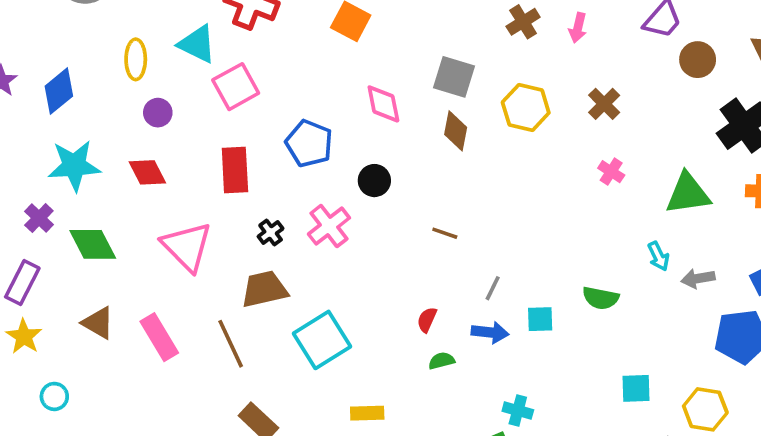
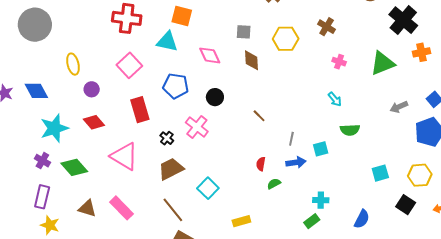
cyan triangle: (197, 44) -> (167, 42), moved
gray square: (454, 77) -> (244, 32), size x0.7
blue diamond: (59, 91) -> (36, 91), turned -65
brown line: (445, 233) -> (259, 116), turned 40
cyan arrow: (658, 256) -> (335, 99), moved
cyan square: (322, 340) -> (208, 188), size x0.7
brown line: (231, 344) -> (173, 210), moved

